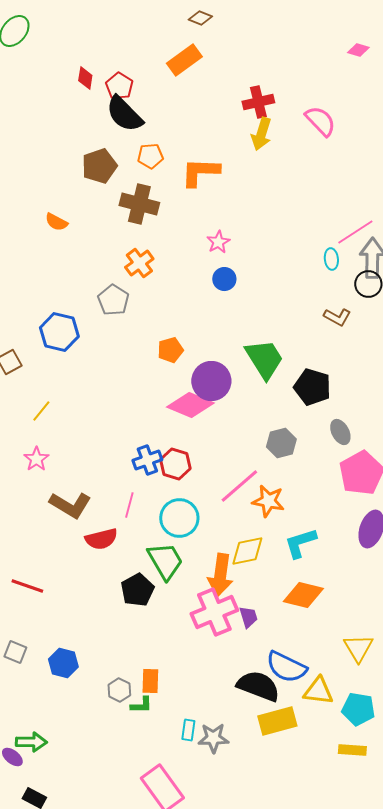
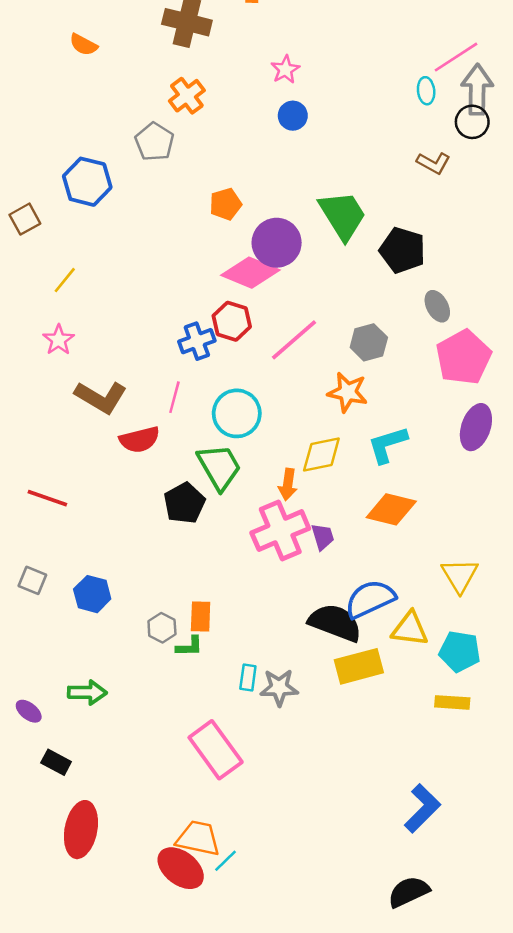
gray hexagon: (281, 443) -> (369, 342), moved
red hexagon: (175, 464) -> (232, 321), moved
pink line: (239, 486) -> (294, 340), moved
orange arrow: (220, 575) -> (288, 484), size x0.6
blue semicircle: (286, 667) -> (370, 599), turned 129
green arrow: (31, 742) -> (87, 692), moved

